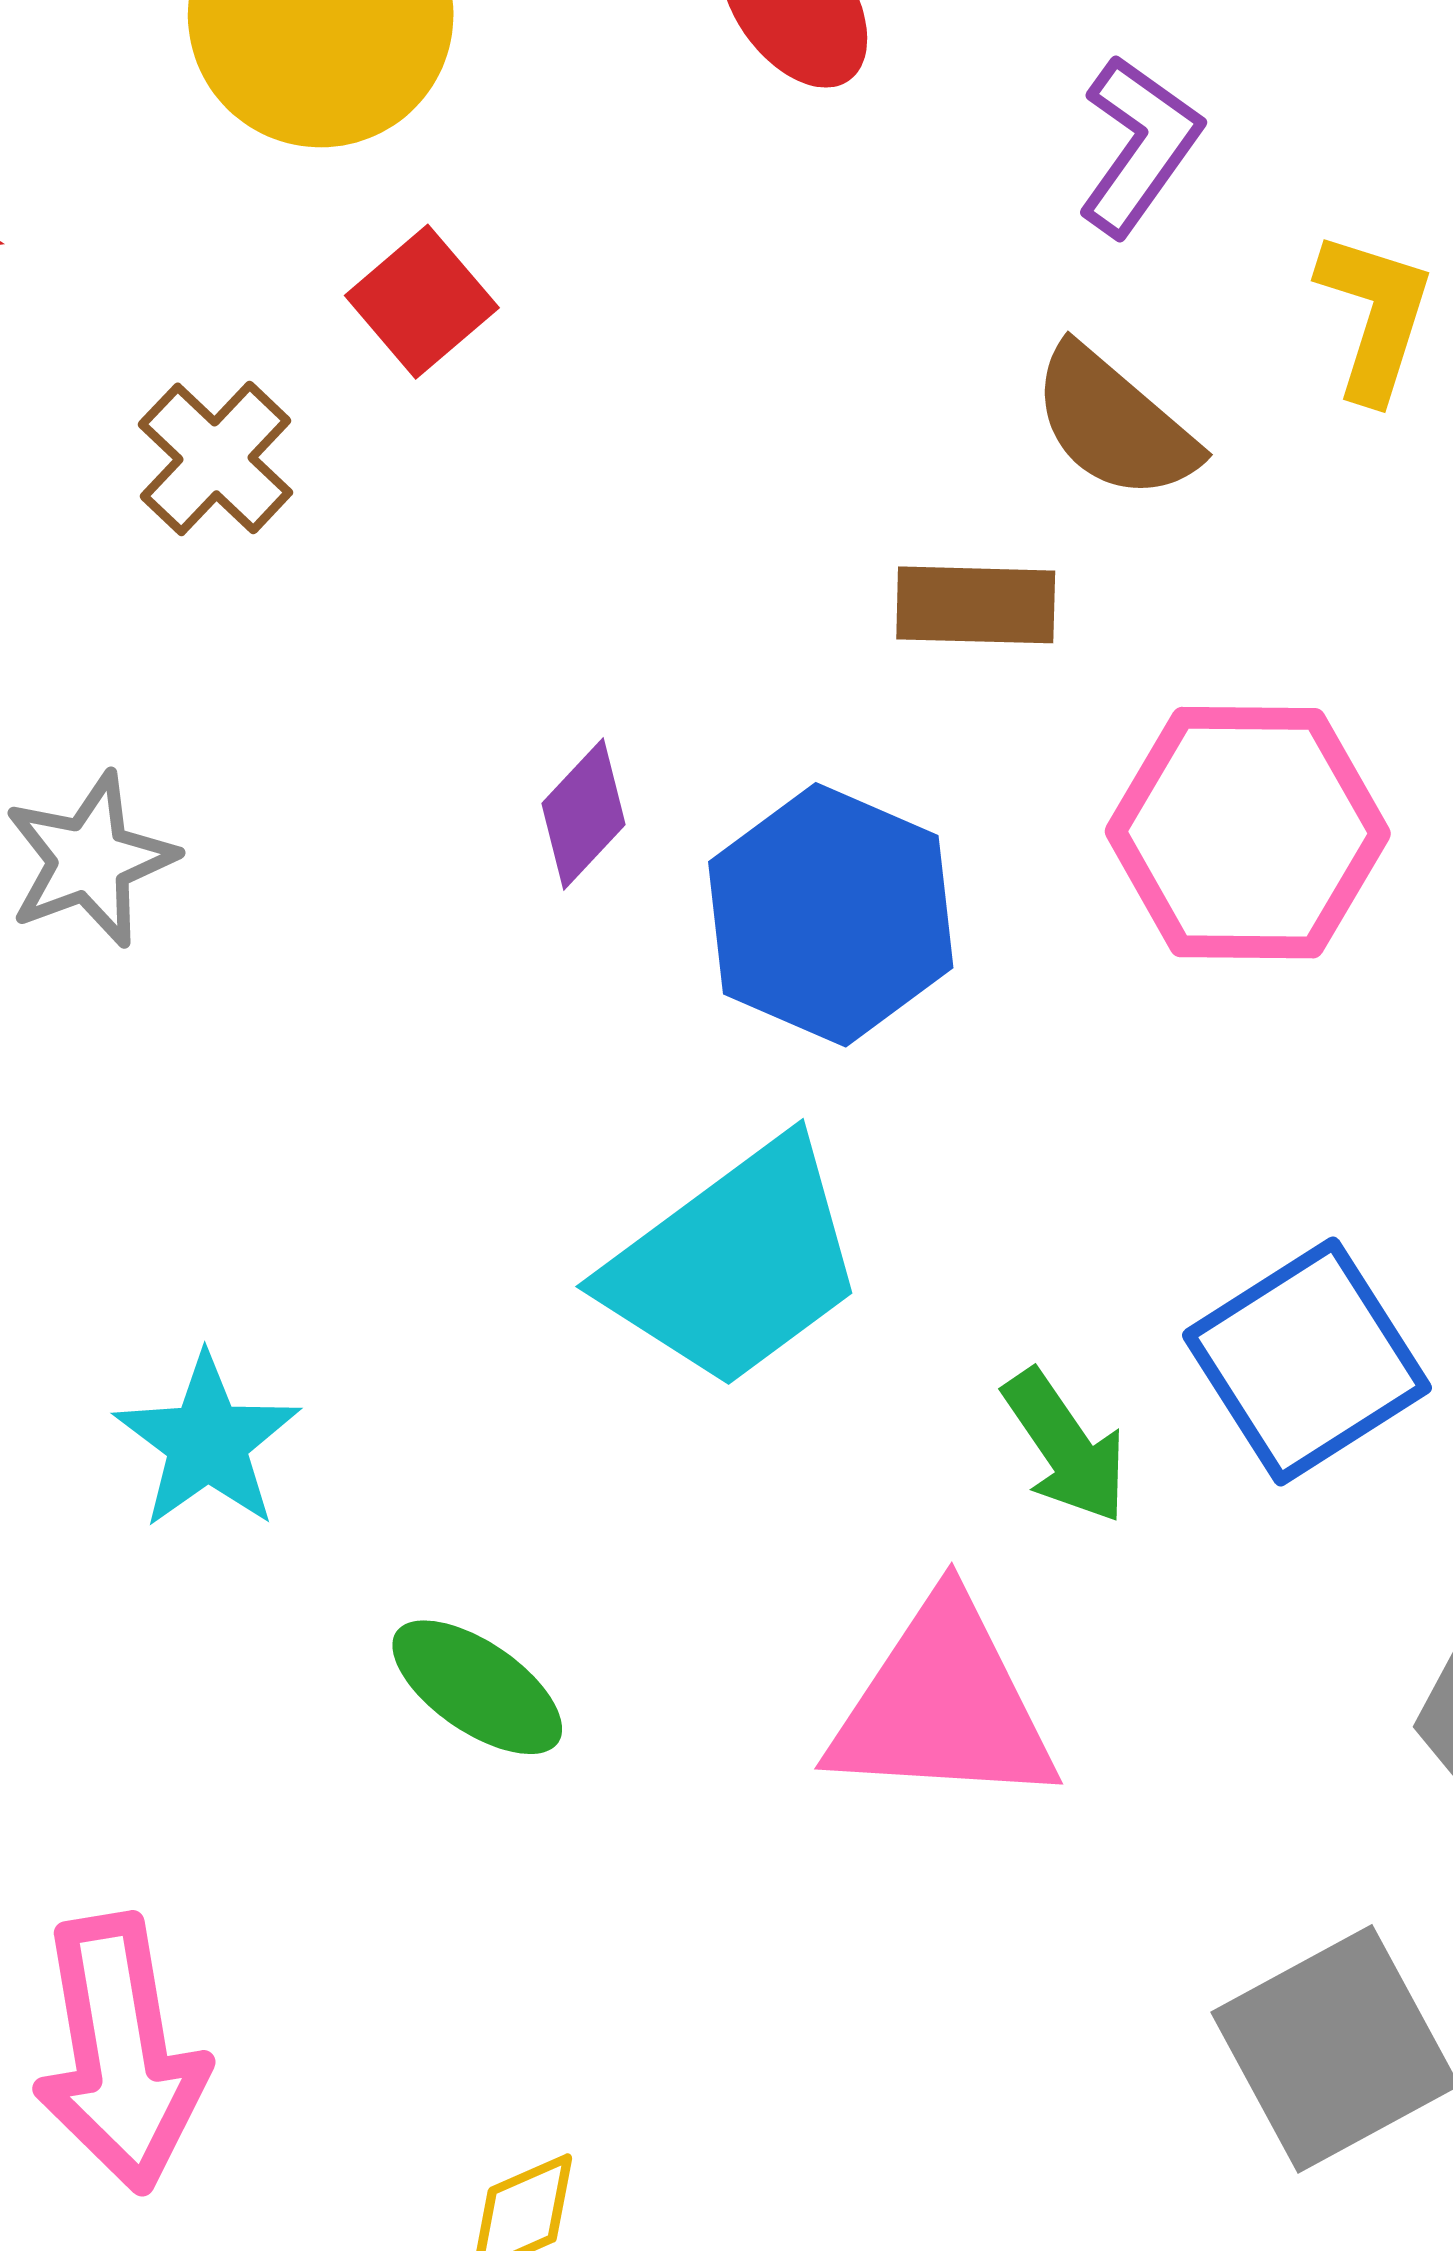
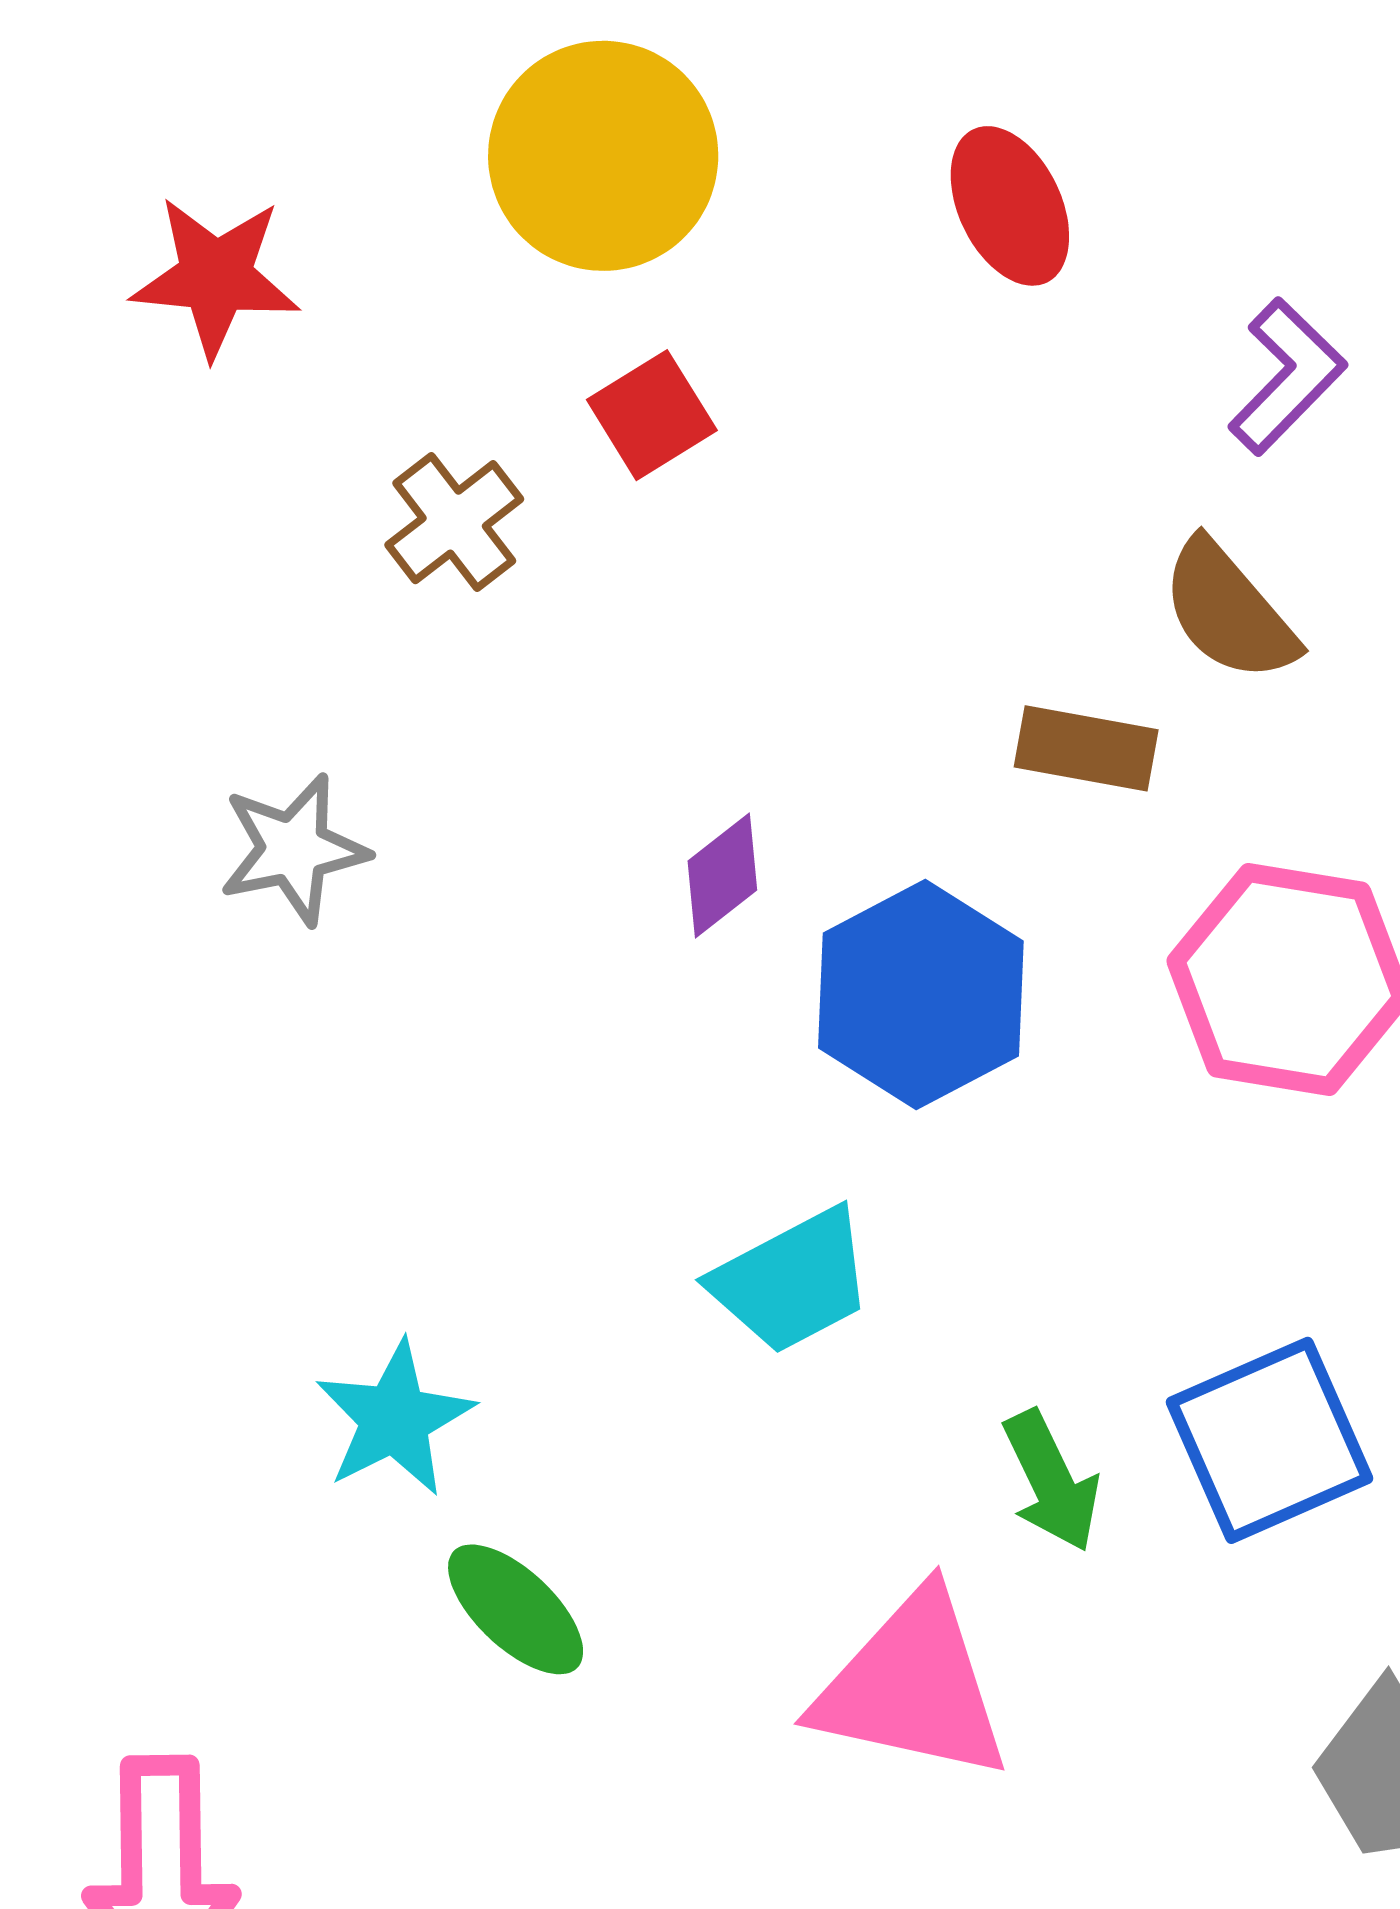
cyan trapezoid: (735, 1264) -> (792, 1281), size x0.7
cyan star: (207, 1442) -> (395, 1419), moved

